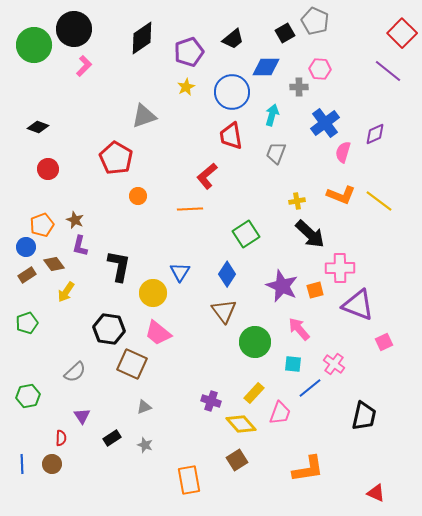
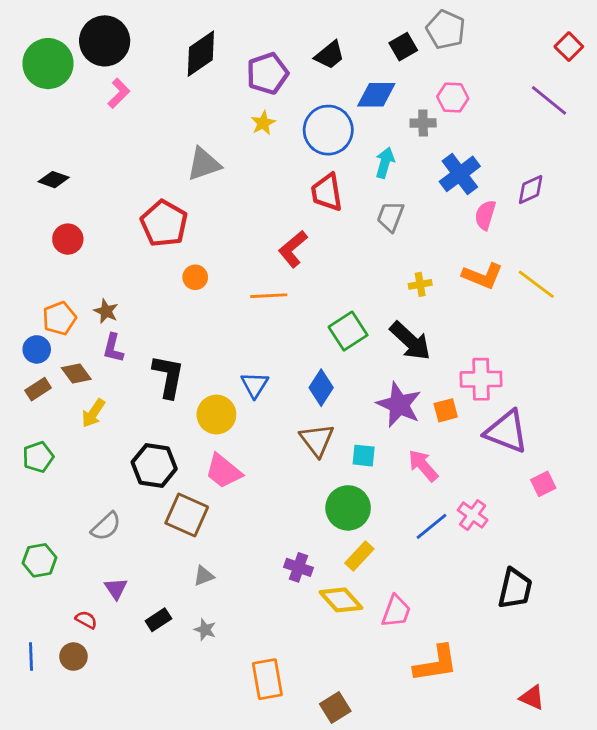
red square: (402, 33) -> (569, 47), size x0.7
black arrow: (310, 234) -> (410, 341), moved
green circle: (255, 342) -> (348, 508), moved
cyan square: (293, 364) -> (364, 456), moved
blue line: (310, 388) -> (432, 526), moved
pink trapezoid: (280, 413) -> (396, 611), moved
red semicircle: (61, 438) -> (86, 620), turned -63
brown square: (237, 460) -> (335, 707), moved

